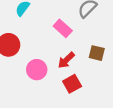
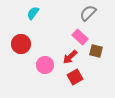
pink rectangle: (63, 28) -> (80, 37), moved

